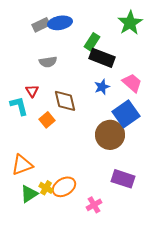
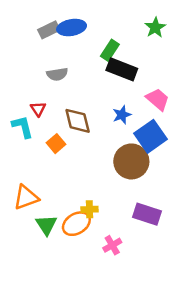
green star: (130, 23) -> (155, 28), size x0.7
blue star: (102, 87) -> (122, 115), moved
yellow cross: (46, 188) -> (90, 209), moved, turned -32
green triangle: (29, 194) -> (46, 225), moved, turned -30

